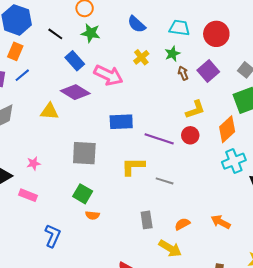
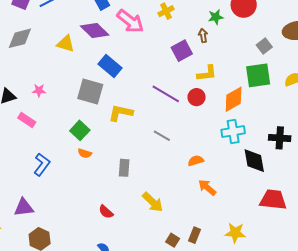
green star: (172, 54) -> (216, 17), moved
purple square: (208, 71) -> (182, 51), moved
blue rectangle: (121, 122) -> (110, 66), moved, turned 30
yellow L-shape: (133, 166) -> (121, 113), moved
gray rectangle: (147, 220) -> (124, 168), moved
orange semicircle: (182, 224) -> (196, 161), moved

